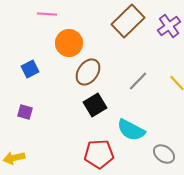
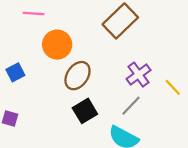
purple cross: (169, 26) -> (139, 75), moved
gray line: (138, 81) -> (131, 106), moved

